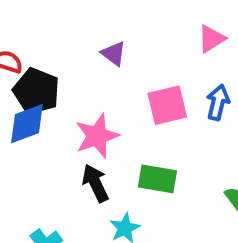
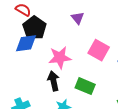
pink square: (167, 105) -> (99, 50), turned 30

